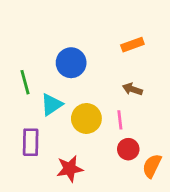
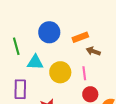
orange rectangle: (132, 45) -> (80, 37), moved
cyan triangle: (52, 105) -> (35, 62), turned 36

